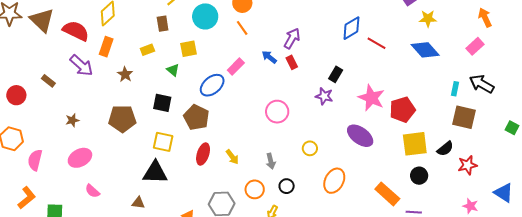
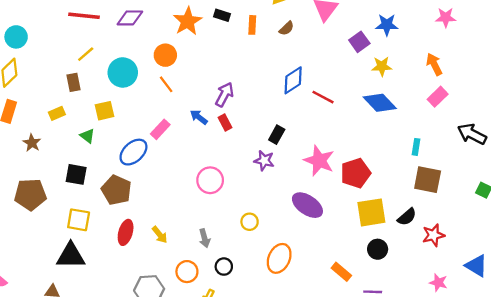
orange arrow: (485, 17) -> (434, 64), moved
black arrow: (482, 84) -> (472, 134), moved
orange rectangle: (387, 194) -> (341, 272), size x0.7

